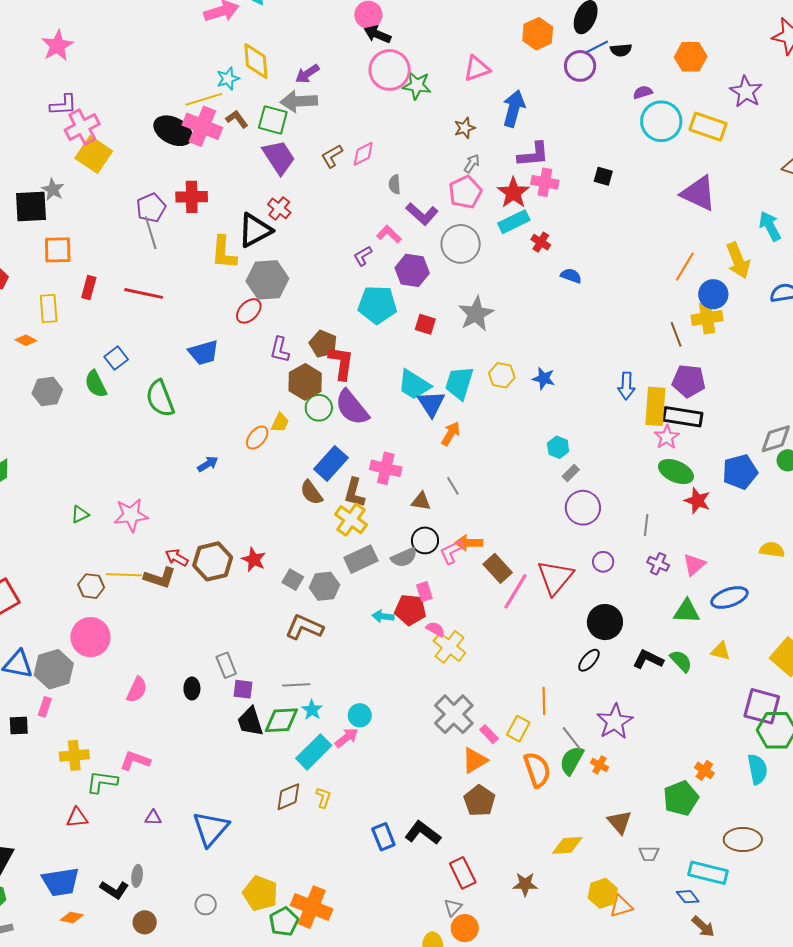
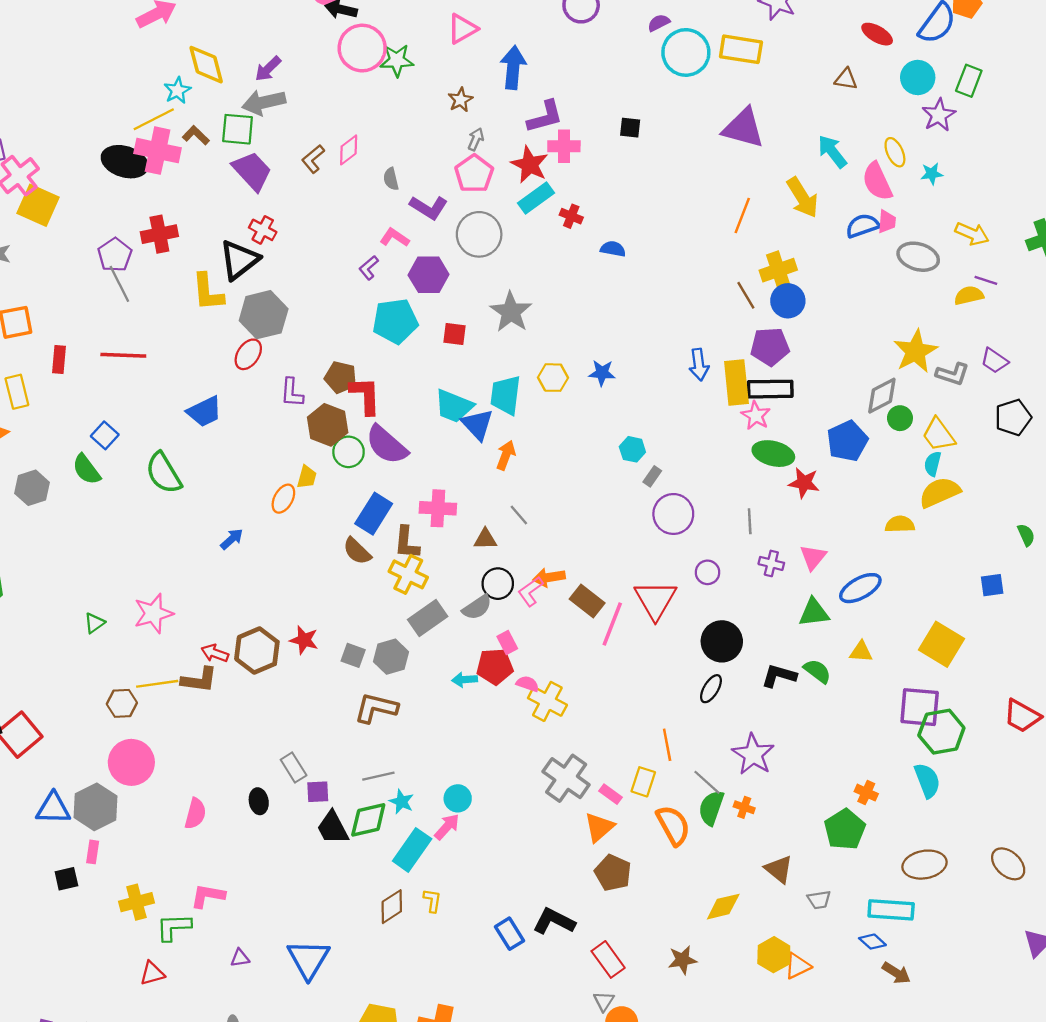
blue circle: (713, 294) -> (788, 301), moved

